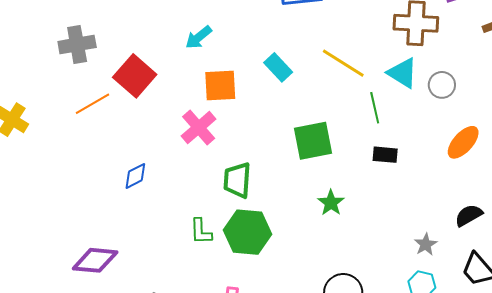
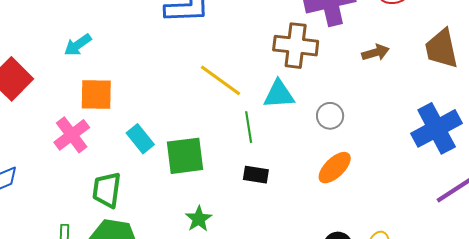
cyan rectangle: (278, 67) -> (140, 139), moved
cyan triangle: (403, 73) -> (279, 94), turned -40
gray circle: (442, 85) -> (330, 116), moved

